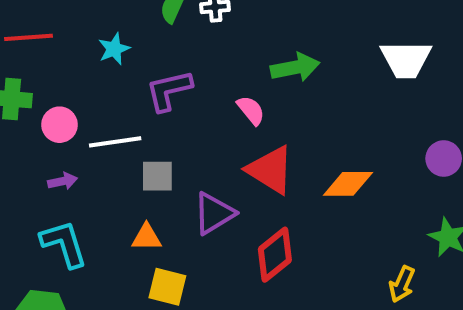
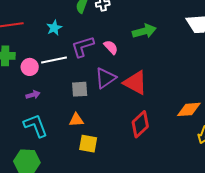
pink semicircle: (251, 110) -> (111, 47), moved
white line: (115, 142) -> (54, 60), moved
orange diamond: (348, 184) -> (189, 109), moved
purple triangle: (214, 213) -> (106, 78), moved

